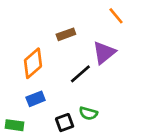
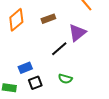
orange diamond: (33, 63) -> (16, 20), moved
black square: (65, 123) -> (35, 83), moved

